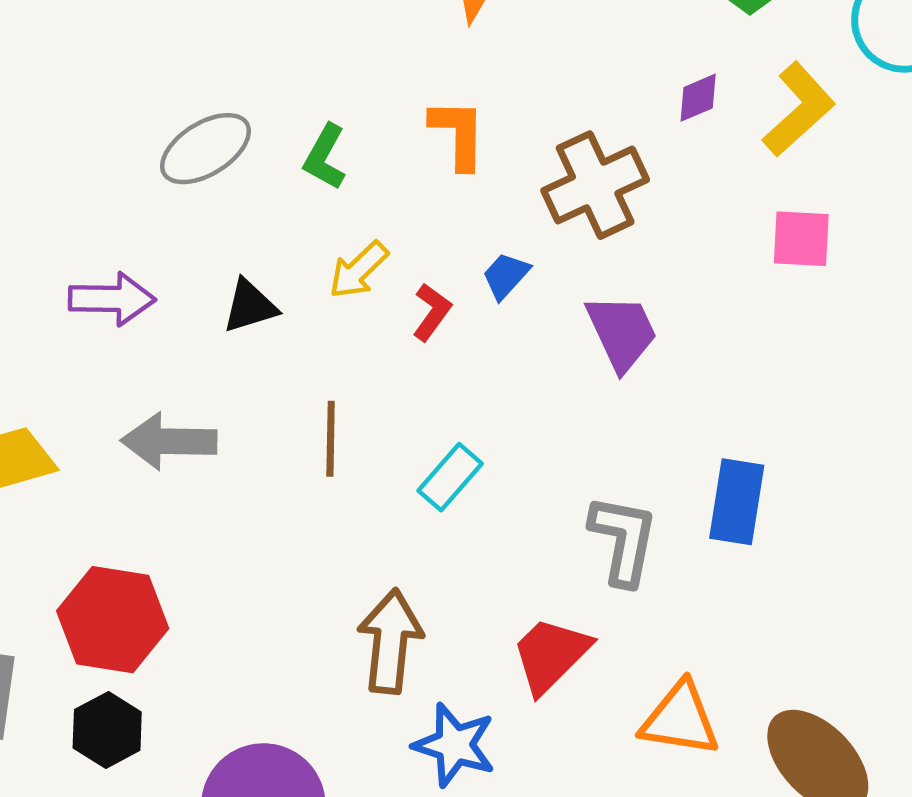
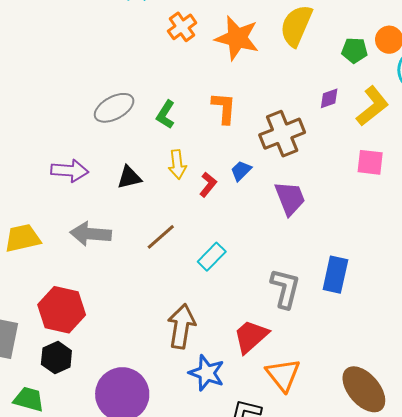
yellow arrow: (359, 270) -> (177, 164), turned -56
brown line: (331, 439) -> (161, 237), turned 44
orange triangle: (680, 719) -> (283, 375), moved, turned 39

